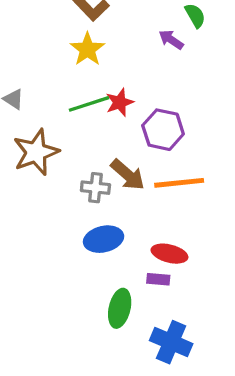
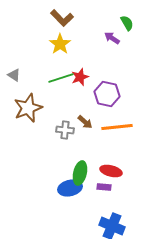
brown arrow: (128, 175) -> (85, 122), size x0.7
blue ellipse: (104, 239) -> (70, 188), moved
green ellipse: (120, 308) -> (80, 173), moved

